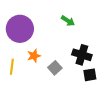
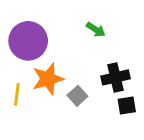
black cross: (82, 55) -> (115, 77), turned -30
orange star: (34, 56) -> (48, 79), size x1.6

